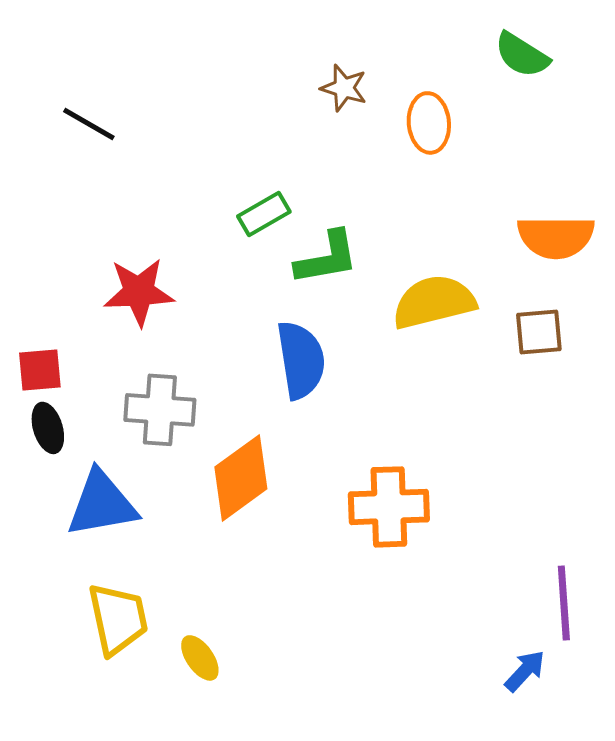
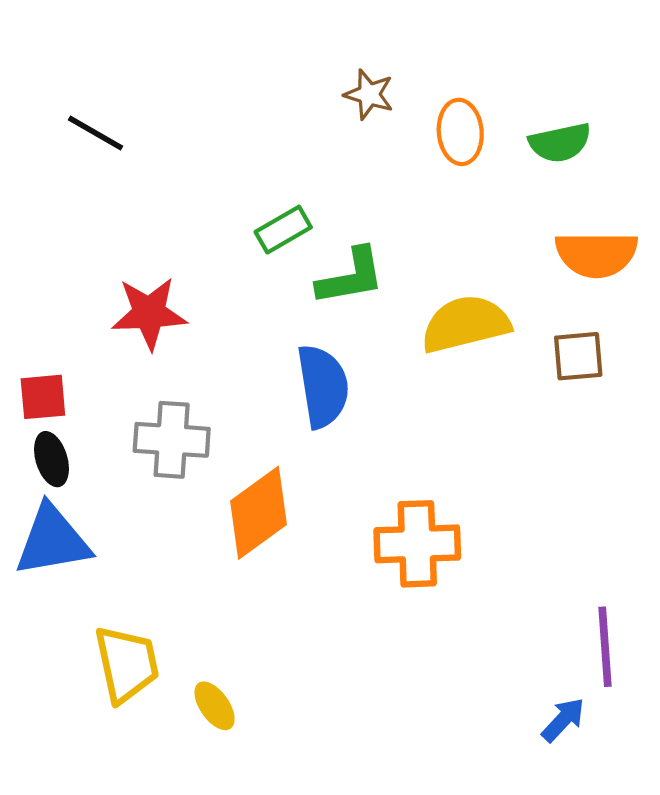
green semicircle: (522, 55) -> (560, 143), moved, turned -44
blue triangle: (102, 504) -> (53, 541), moved

